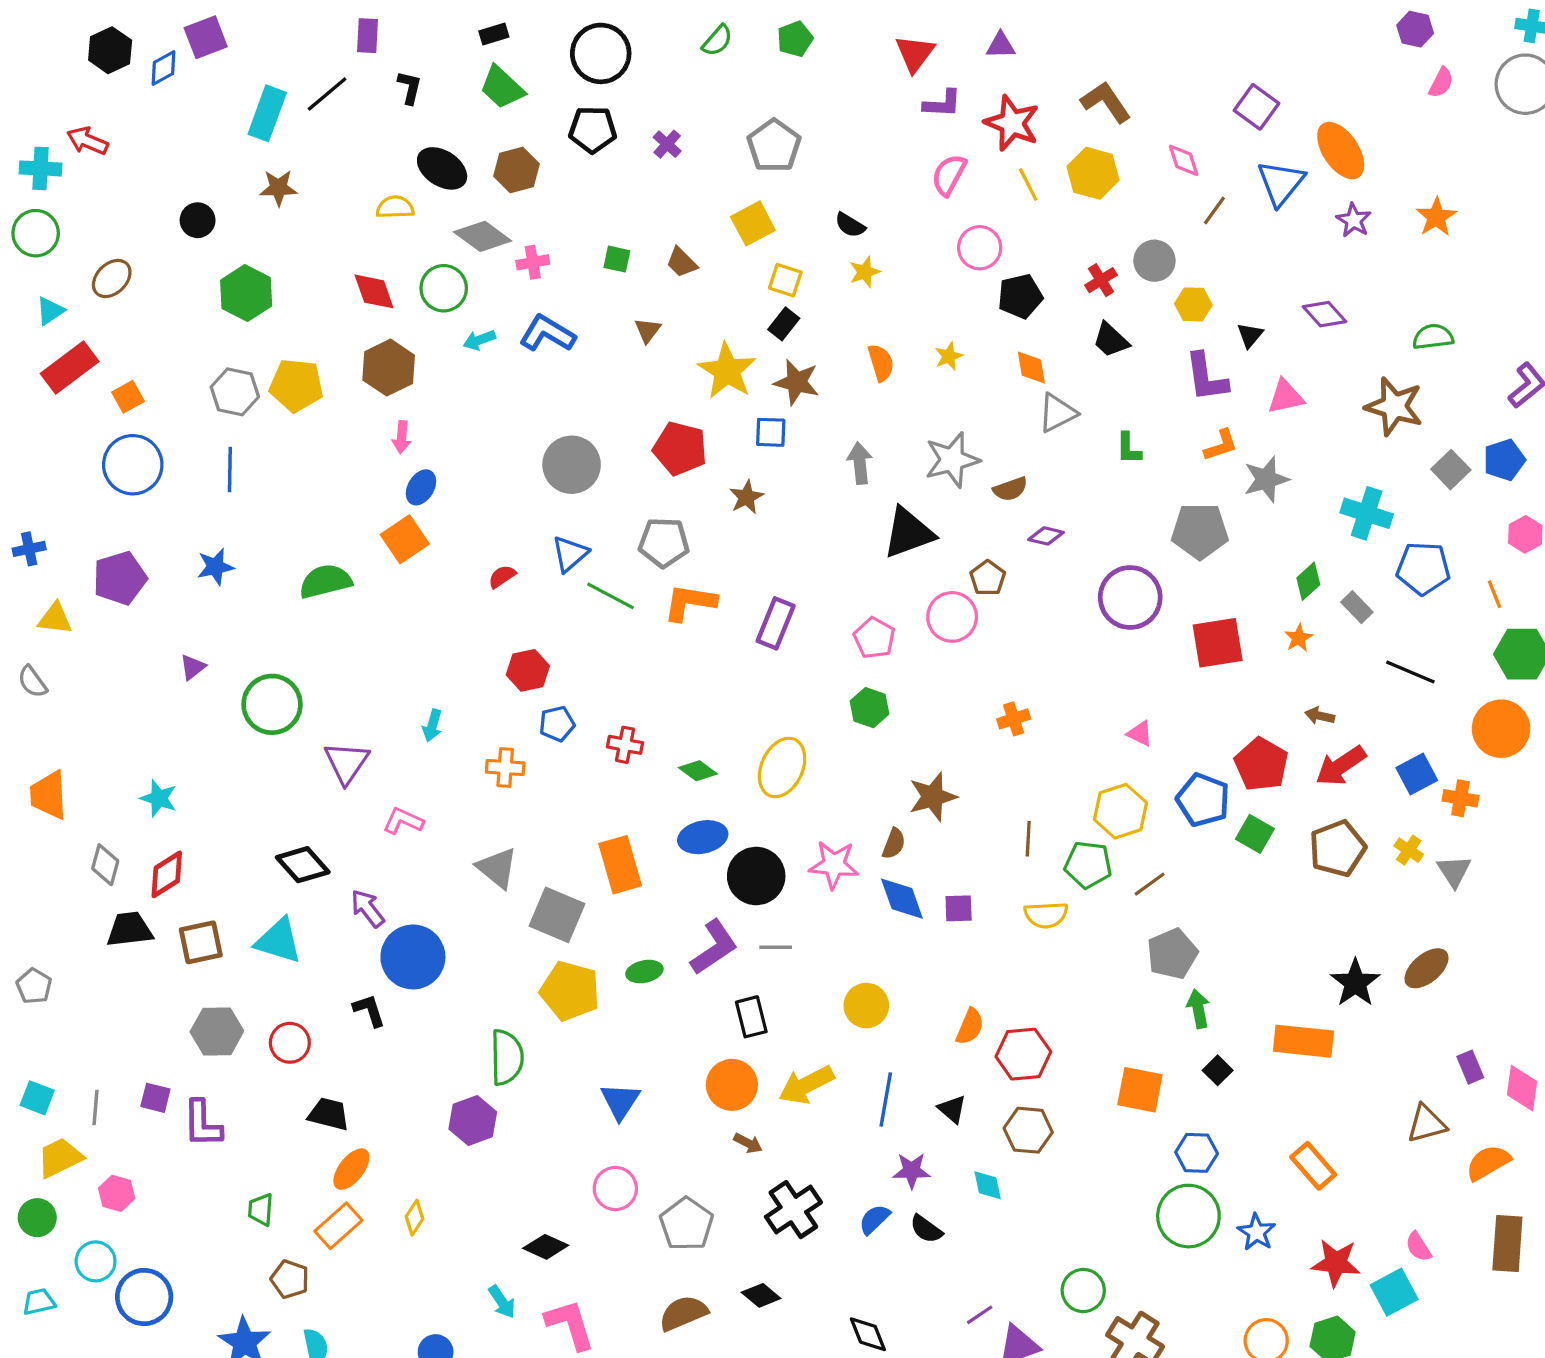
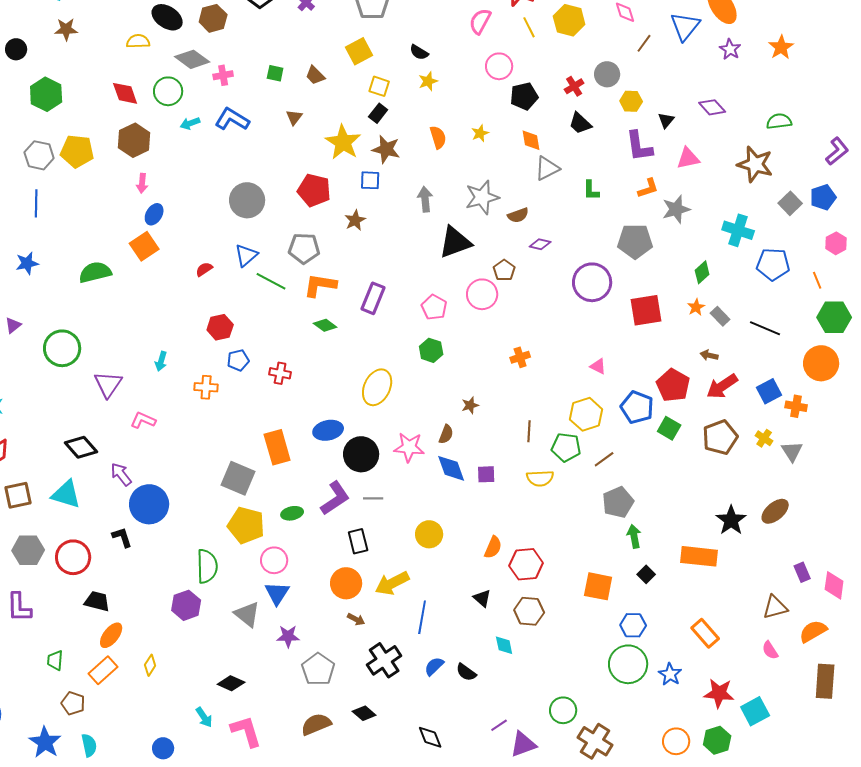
gray rectangle: (1357, 607) -> (720, 316), moved
green diamond: (698, 771) -> (325, 325), moved
brown star: (933, 797) -> (470, 405), size x0.6
gray triangle: (497, 868) -> (247, 614), moved
red circle: (290, 1043) -> (73, 557), size x1.4
blue line: (886, 1099) -> (422, 617), moved
purple star: (912, 1171) -> (288, 636), moved
pink circle: (615, 1188) -> (274, 560), moved
pink semicircle: (1418, 1247) -> (770, 650), moved

